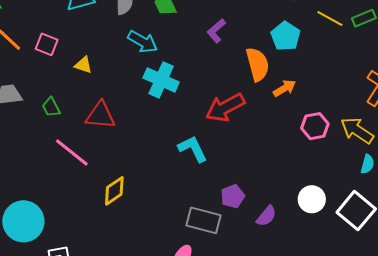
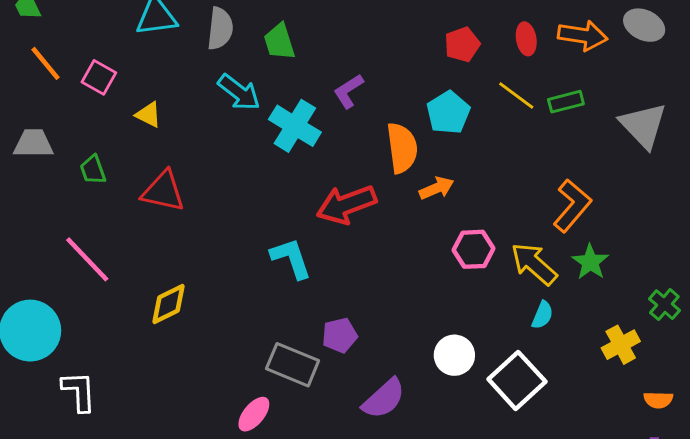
cyan cross: (161, 80) -> (295, 126), moved
pink line: (72, 152) -> (87, 259), moved
purple semicircle: (266, 216) -> (384, 399), moved, size x1.4

